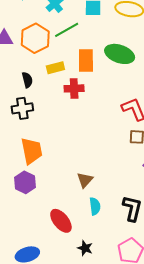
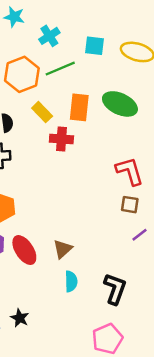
yellow rectangle: (55, 68) -> (42, 112), turned 54
red ellipse: (61, 221) -> (24, 250), moved
black star: (85, 248) -> (20, 318), moved

